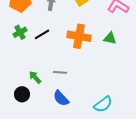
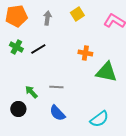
green cross: (20, 32) -> (16, 47), turned -32
orange cross: (79, 36) -> (85, 53), moved, size x0.6
green triangle: (110, 38) -> (106, 72), moved, size x1.6

